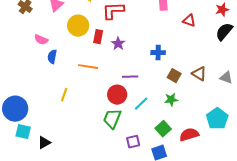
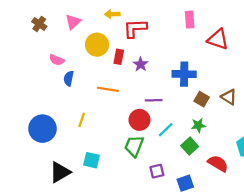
red triangle: (189, 21) -> (218, 39), size x1.5
blue cross: (158, 53) -> (184, 74), size x1.5
blue circle: (15, 109) -> (42, 129), moved
green square: (163, 129) -> (190, 146), moved
cyan square: (23, 132) -> (92, 160), moved
red semicircle: (189, 135) -> (218, 163), turned 48
black triangle: (44, 143) -> (60, 172), size x1.5

